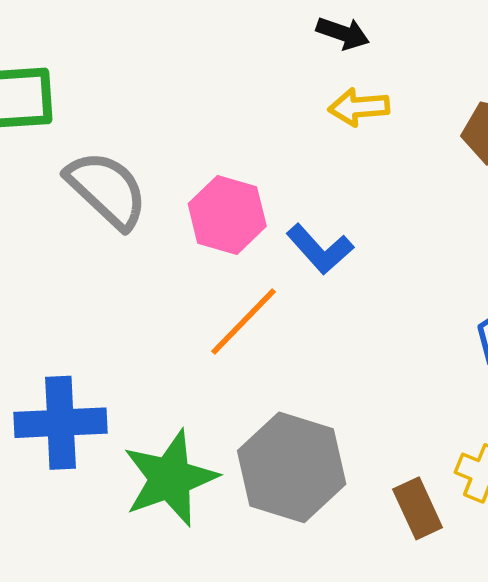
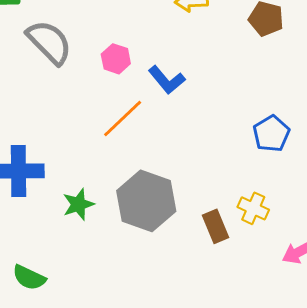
pink hexagon: (227, 215) -> (116, 59), size x0.7
green star: (170, 478) -> (78, 204), size x0.6

